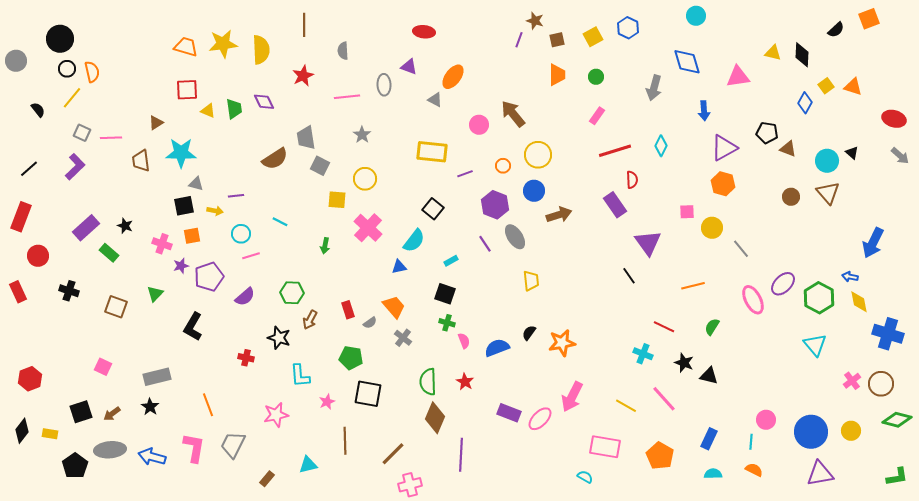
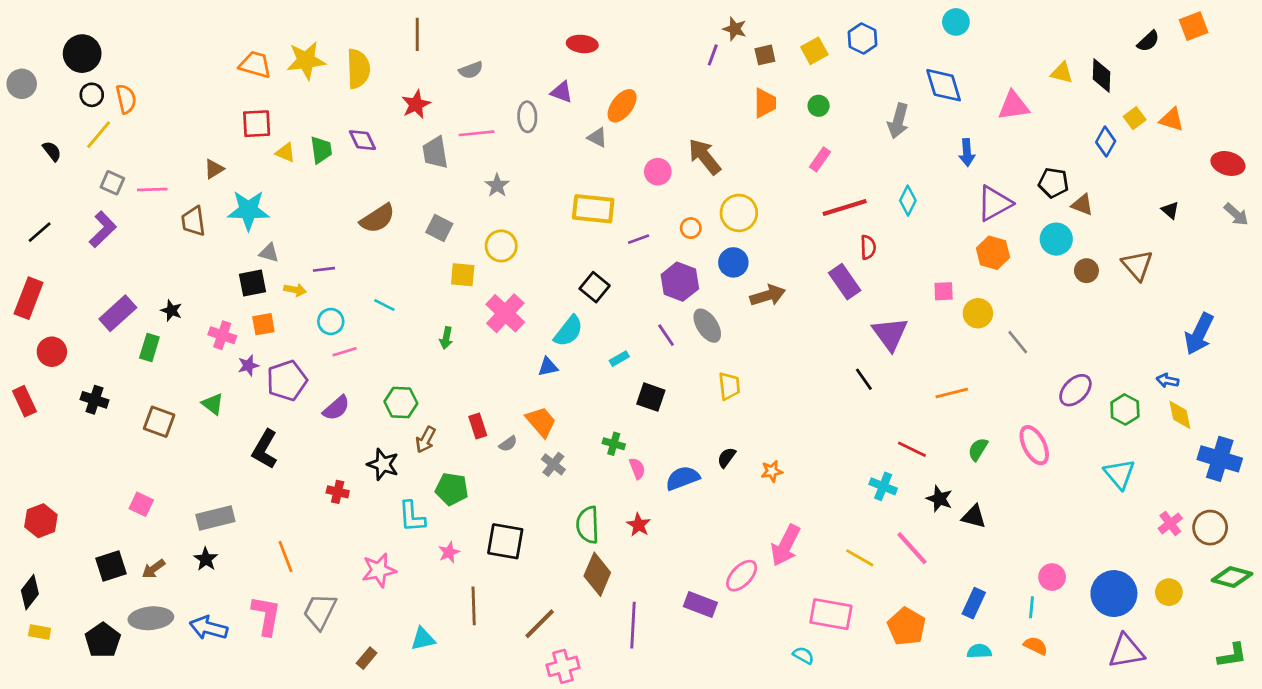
gray semicircle: (343, 51) -> (471, 70), turned -108
gray trapezoid: (306, 138) -> (435, 152), moved
cyan circle: (827, 161) -> (1056, 239), moved
green rectangle: (109, 253) -> (149, 348), turned 66
green triangle: (155, 294) -> (213, 404), turned -36
black square: (445, 294) -> (651, 397), moved
green hexagon: (819, 298) -> (1125, 409), size x0.7
pink ellipse: (753, 300) -> (1034, 445), moved
orange star: (562, 343) -> (772, 471), size x0.6
green pentagon: (351, 358) -> (452, 489), moved
purple rectangle: (509, 413) -> (700, 605), moved
yellow rectangle: (50, 434) -> (40, 632), moved

